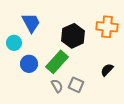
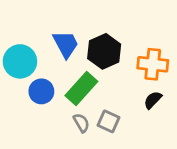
blue trapezoid: (31, 23) -> (66, 44), moved
orange cross: (107, 27) -> (153, 64), moved
cyan circle: (14, 43) -> (20, 61), size x1.5

